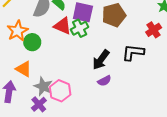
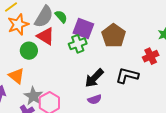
brown pentagon: (114, 15) -> (114, 36), turned -30
red triangle: (63, 26) -> (46, 36), moved
orange star: (18, 31) -> (18, 24), moved

